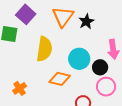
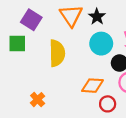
cyan circle: (79, 59) -> (101, 44), moved
orange diamond: (60, 79) -> (93, 86), moved

